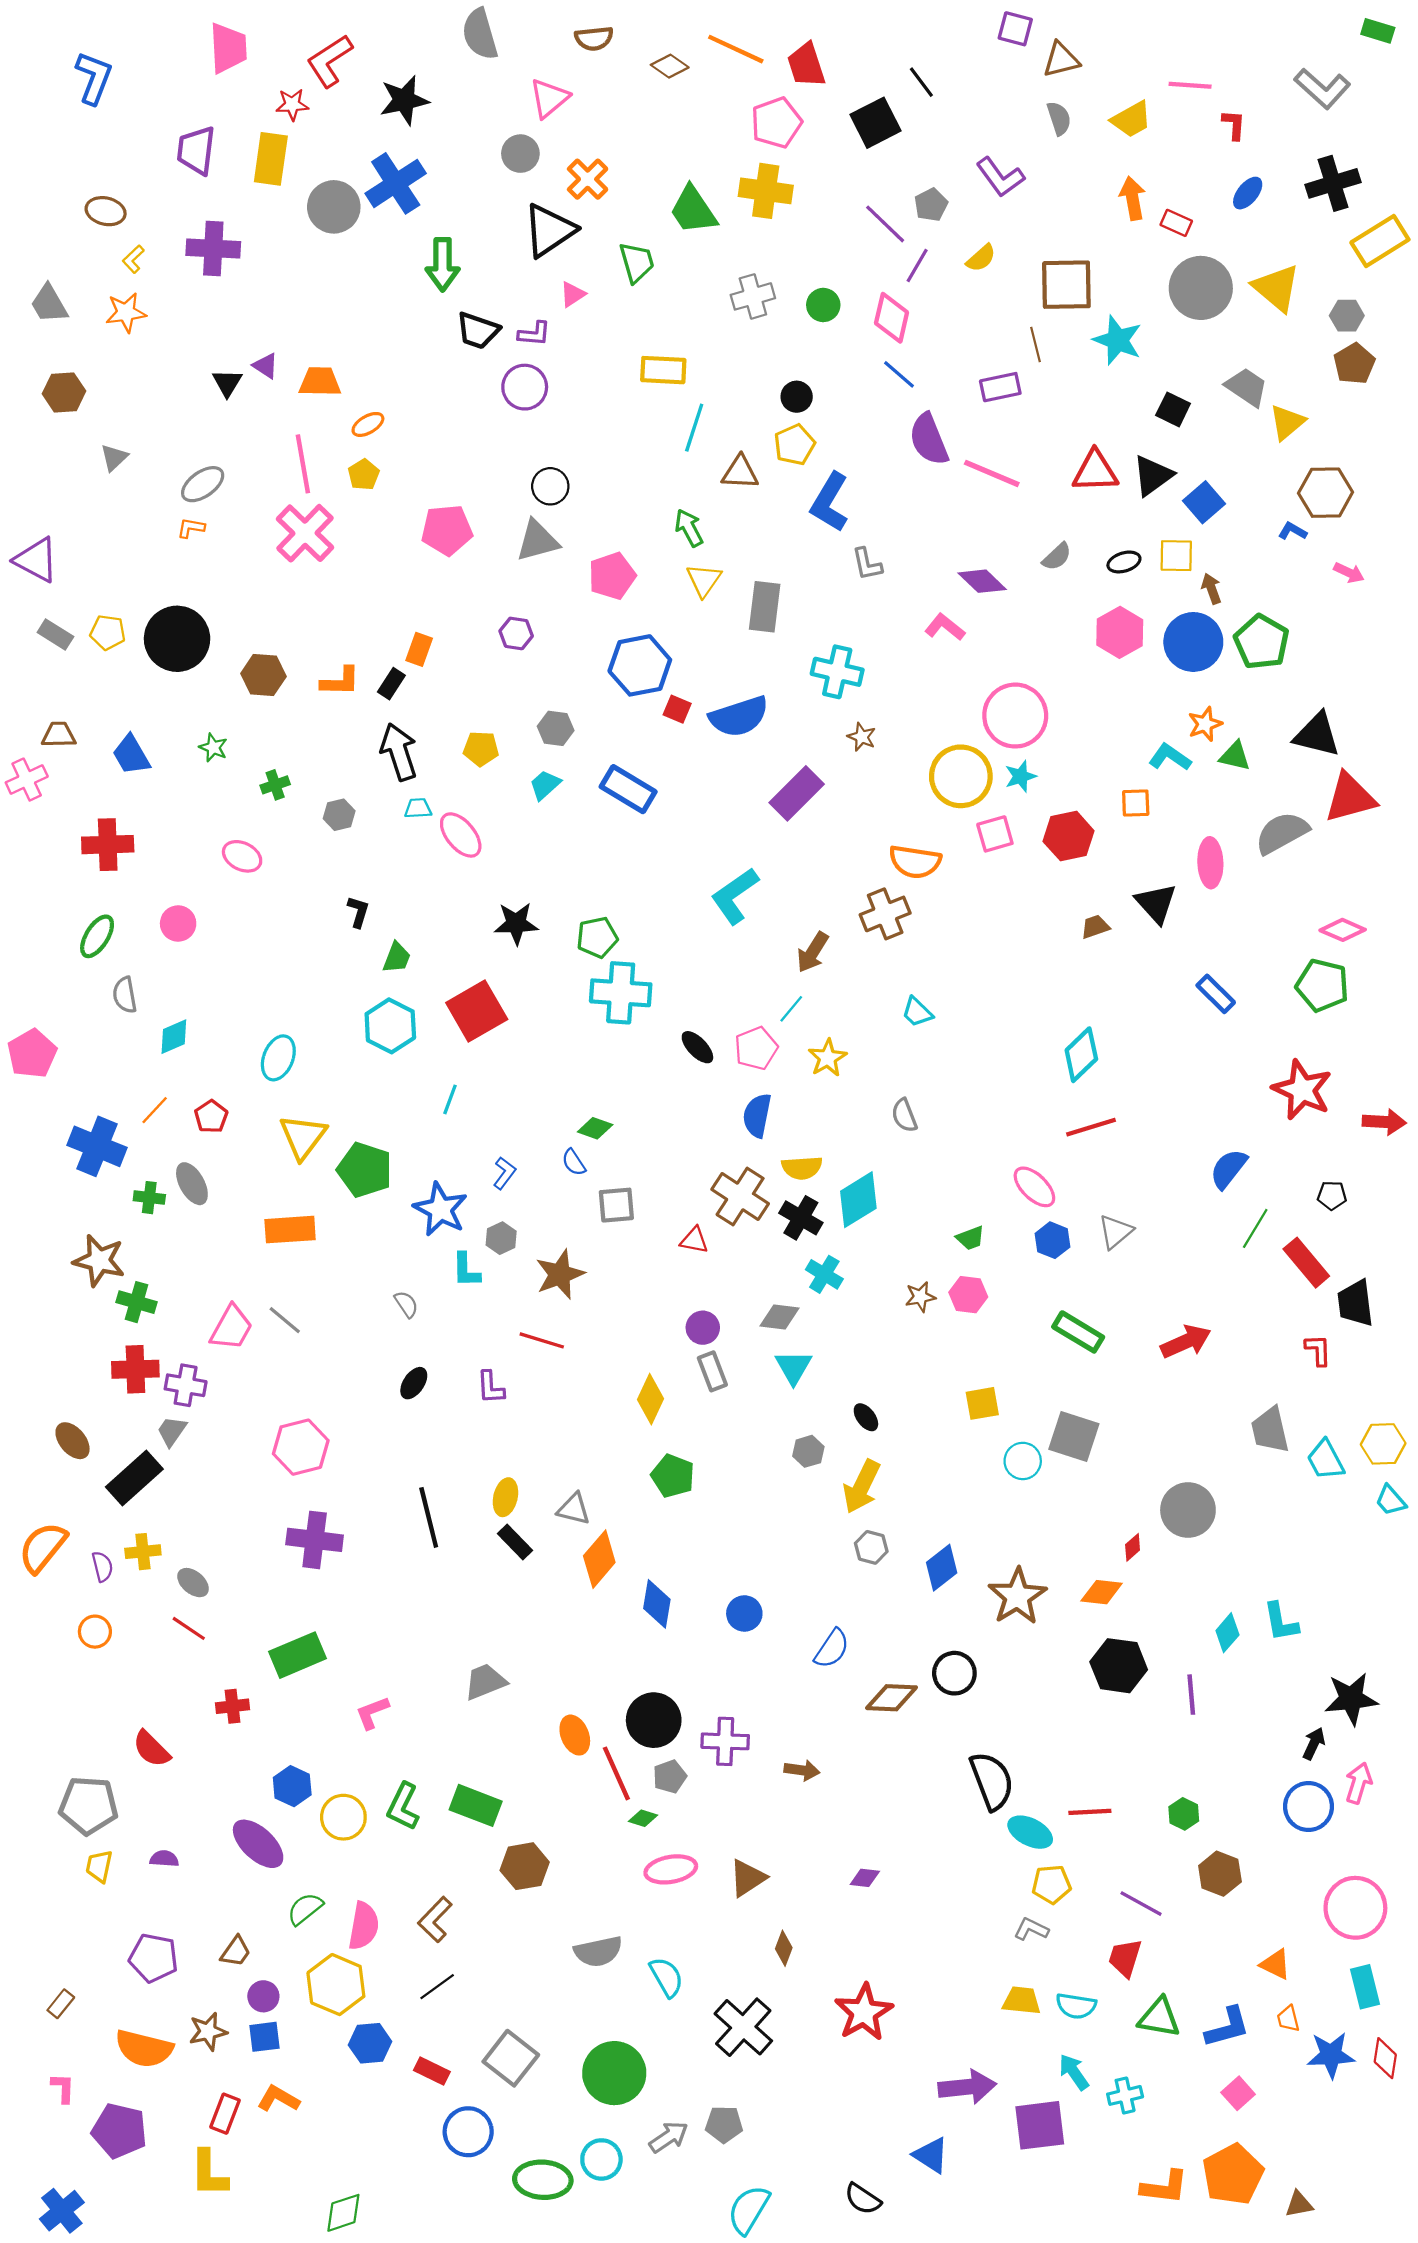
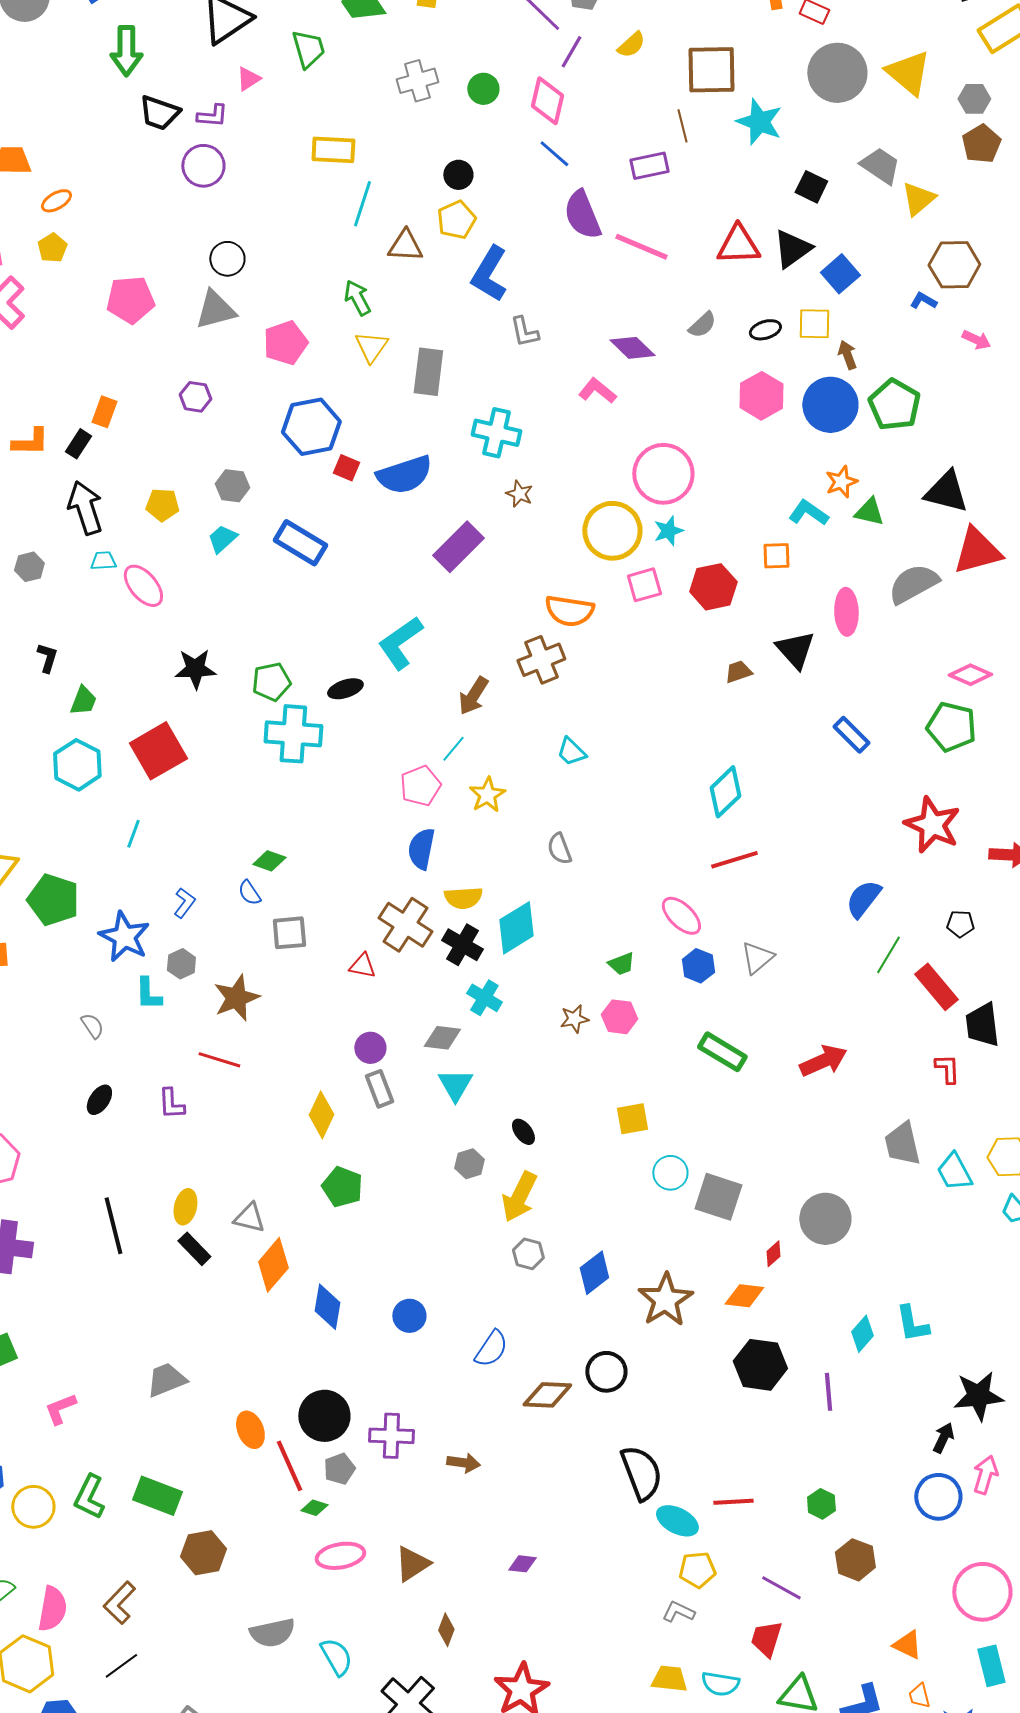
black ellipse: (697, 1047) -> (345, 689), moved, turned -64
gray square: (1074, 1436) -> (718, 1197), moved

